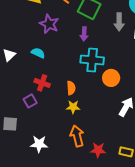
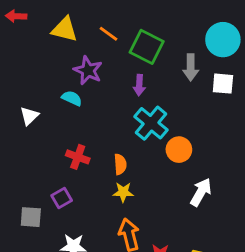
cyan semicircle: (38, 53) -> (72, 98), moved
cyan cross: (92, 60) -> (151, 123), turned 35
purple square: (30, 101) -> (62, 198), moved

